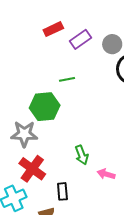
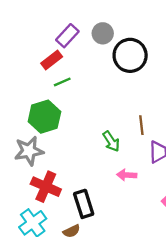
red rectangle: (53, 29) -> (52, 60), moved
green arrow: (82, 155) -> (111, 141), moved
black rectangle: (62, 191) -> (84, 204), size x1.4

